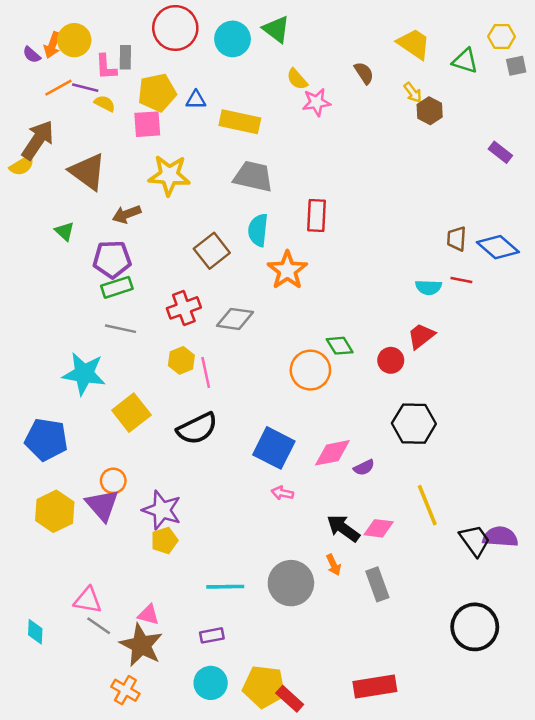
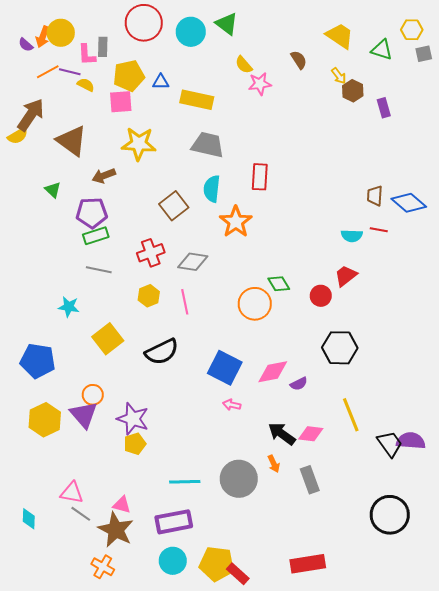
purple rectangle: (500, 152) -> (384, 108), moved, turned 36
pink line: (206, 372) -> (185, 302), moved
cyan star: (84, 374) -> (69, 307), size x0.6
purple rectangle: (212, 635) -> (174, 522), size x1.8

